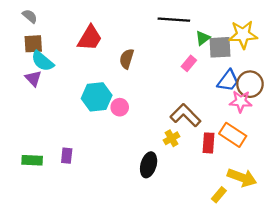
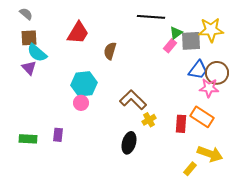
pink rectangle: (189, 63) -> (170, 46), moved
pink circle: (120, 107) -> (81, 103), moved
brown L-shape: (185, 115) -> (133, 100), moved

